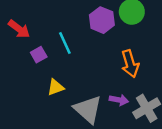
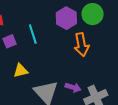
orange arrow: (130, 64) -> (81, 45), moved

